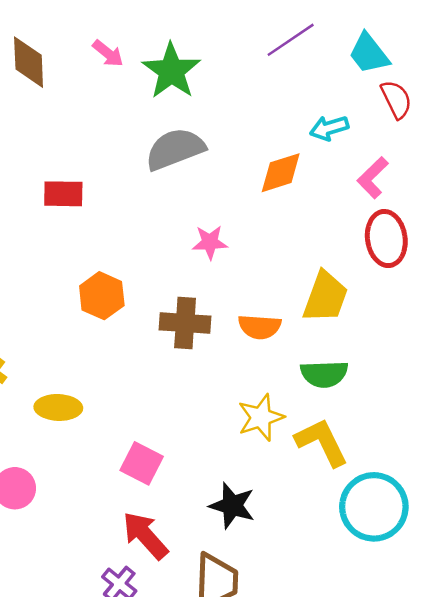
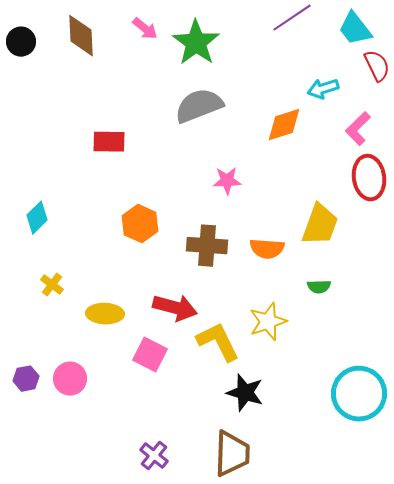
green semicircle: (324, 374) -> (319, 287), size x0.6
yellow L-shape: (322, 442) -> (218, 342), moved
pink square: (142, 463) -> (150, 355), moved
red arrow: (145, 535) -> (175, 308), moved, turned 147

